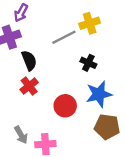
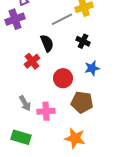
black semicircle: (29, 60) -> (47, 43), moved
blue star: (99, 94) -> (92, 68), size x0.7
brown pentagon: (107, 127) -> (82, 102), moved

